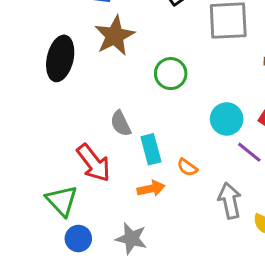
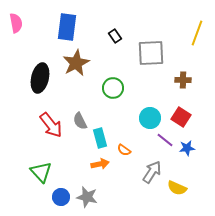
red arrow: (93, 163) -> (51, 125), moved
gray arrow: (230, 201) -> (152, 172), turned 45
blue circle: (78, 238) -> (61, 197), moved

